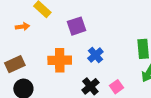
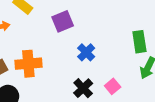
orange cross: (60, 60) -> (28, 64), moved

